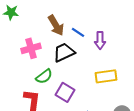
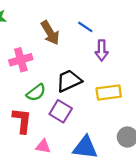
blue line: (78, 32) -> (85, 27), moved
black trapezoid: (64, 52) -> (69, 81), moved

